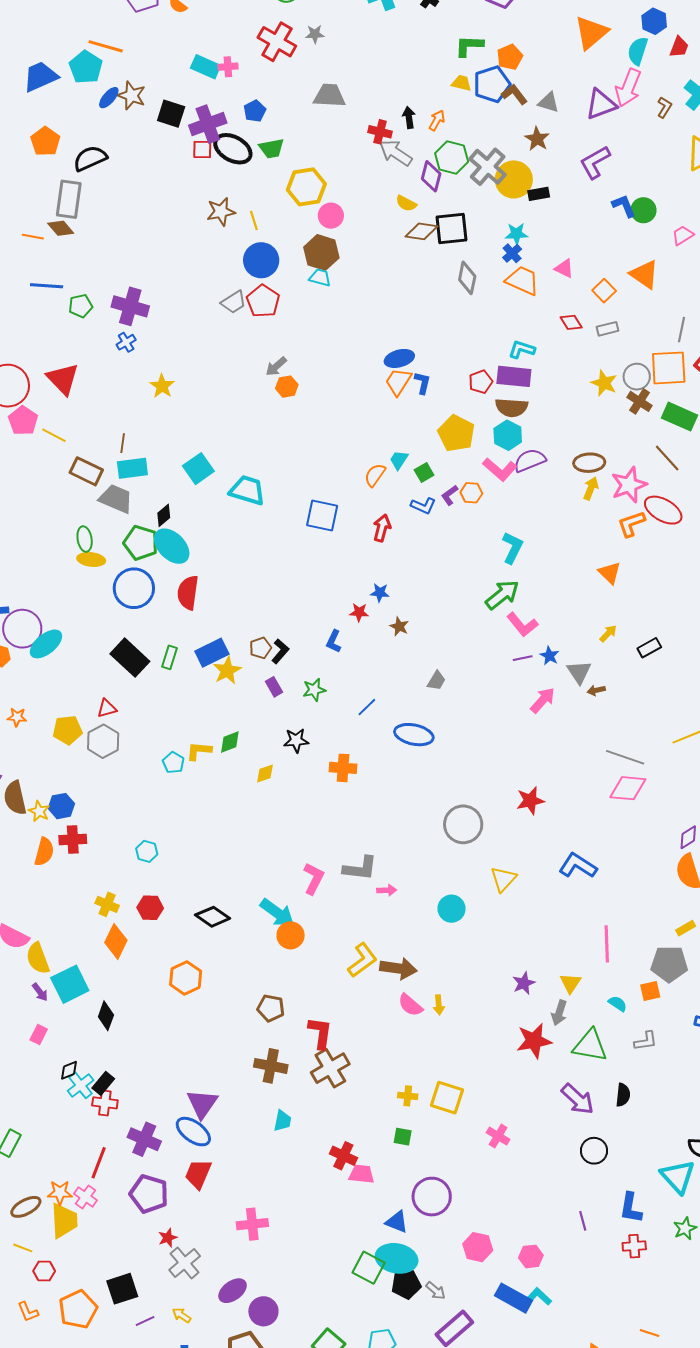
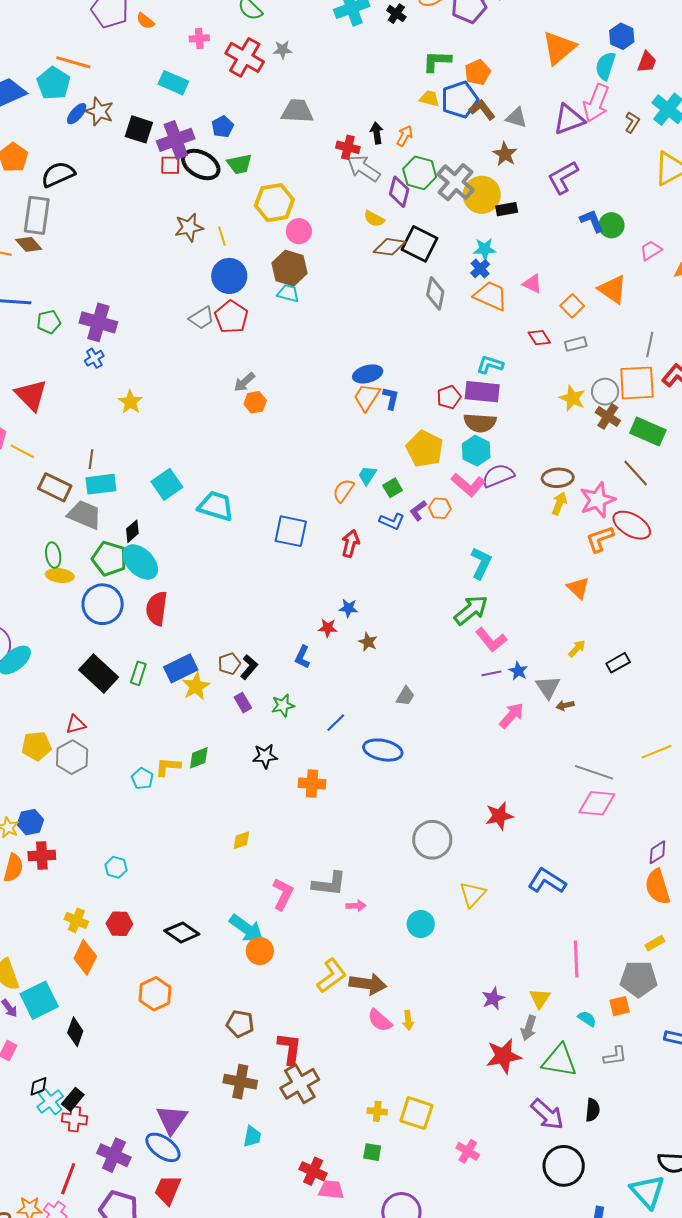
pink cross: (228, 67) -> (199, 38), moved
black square: (451, 228) -> (419, 244), turned 33
yellow diamond: (265, 774) -> (241, 840), moved
black circle: (594, 1151) -> (564, 1166), size x1.5

